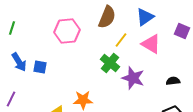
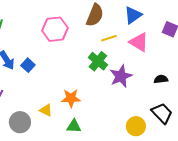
yellow line: (121, 40) -> (109, 38), turned 35
blue square: (40, 67) -> (28, 65), turned 32
purple star: (133, 78) -> (121, 76), turned 30

